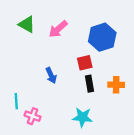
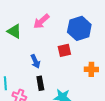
green triangle: (27, 24) -> (14, 31), moved
black rectangle: (89, 84) -> (40, 83), moved

